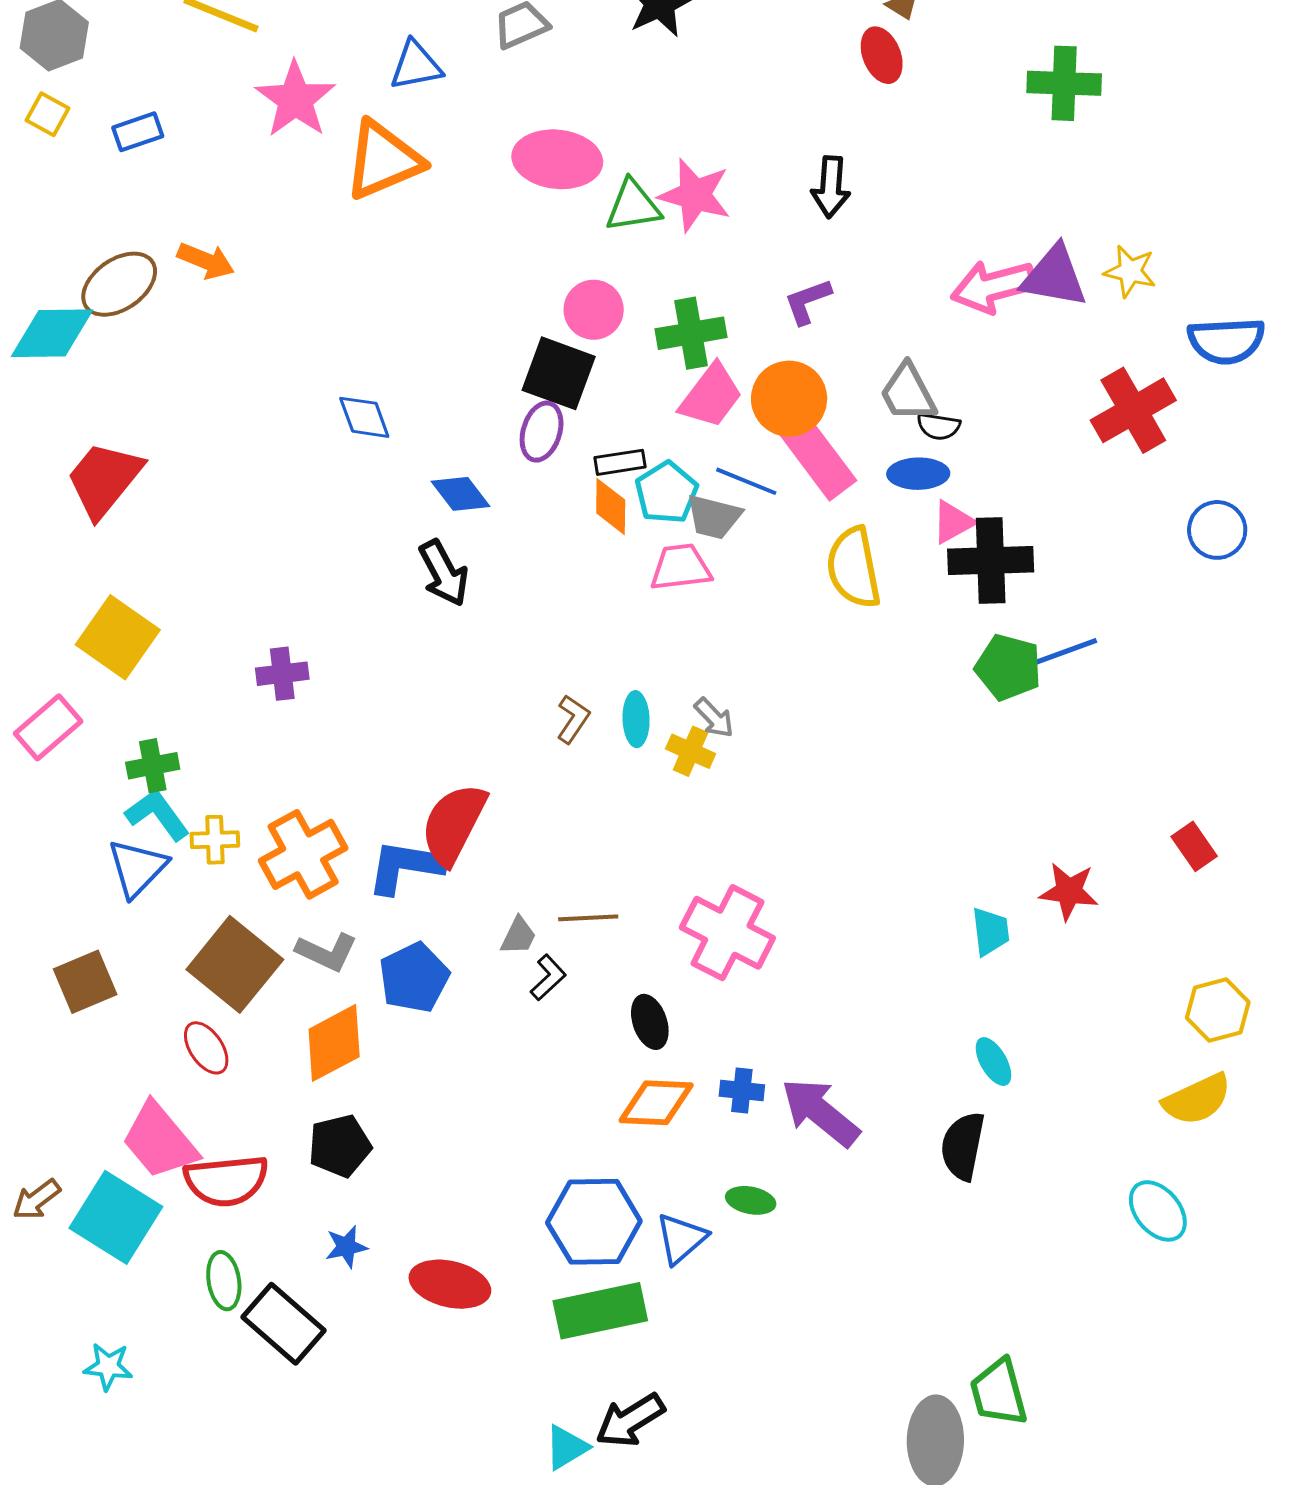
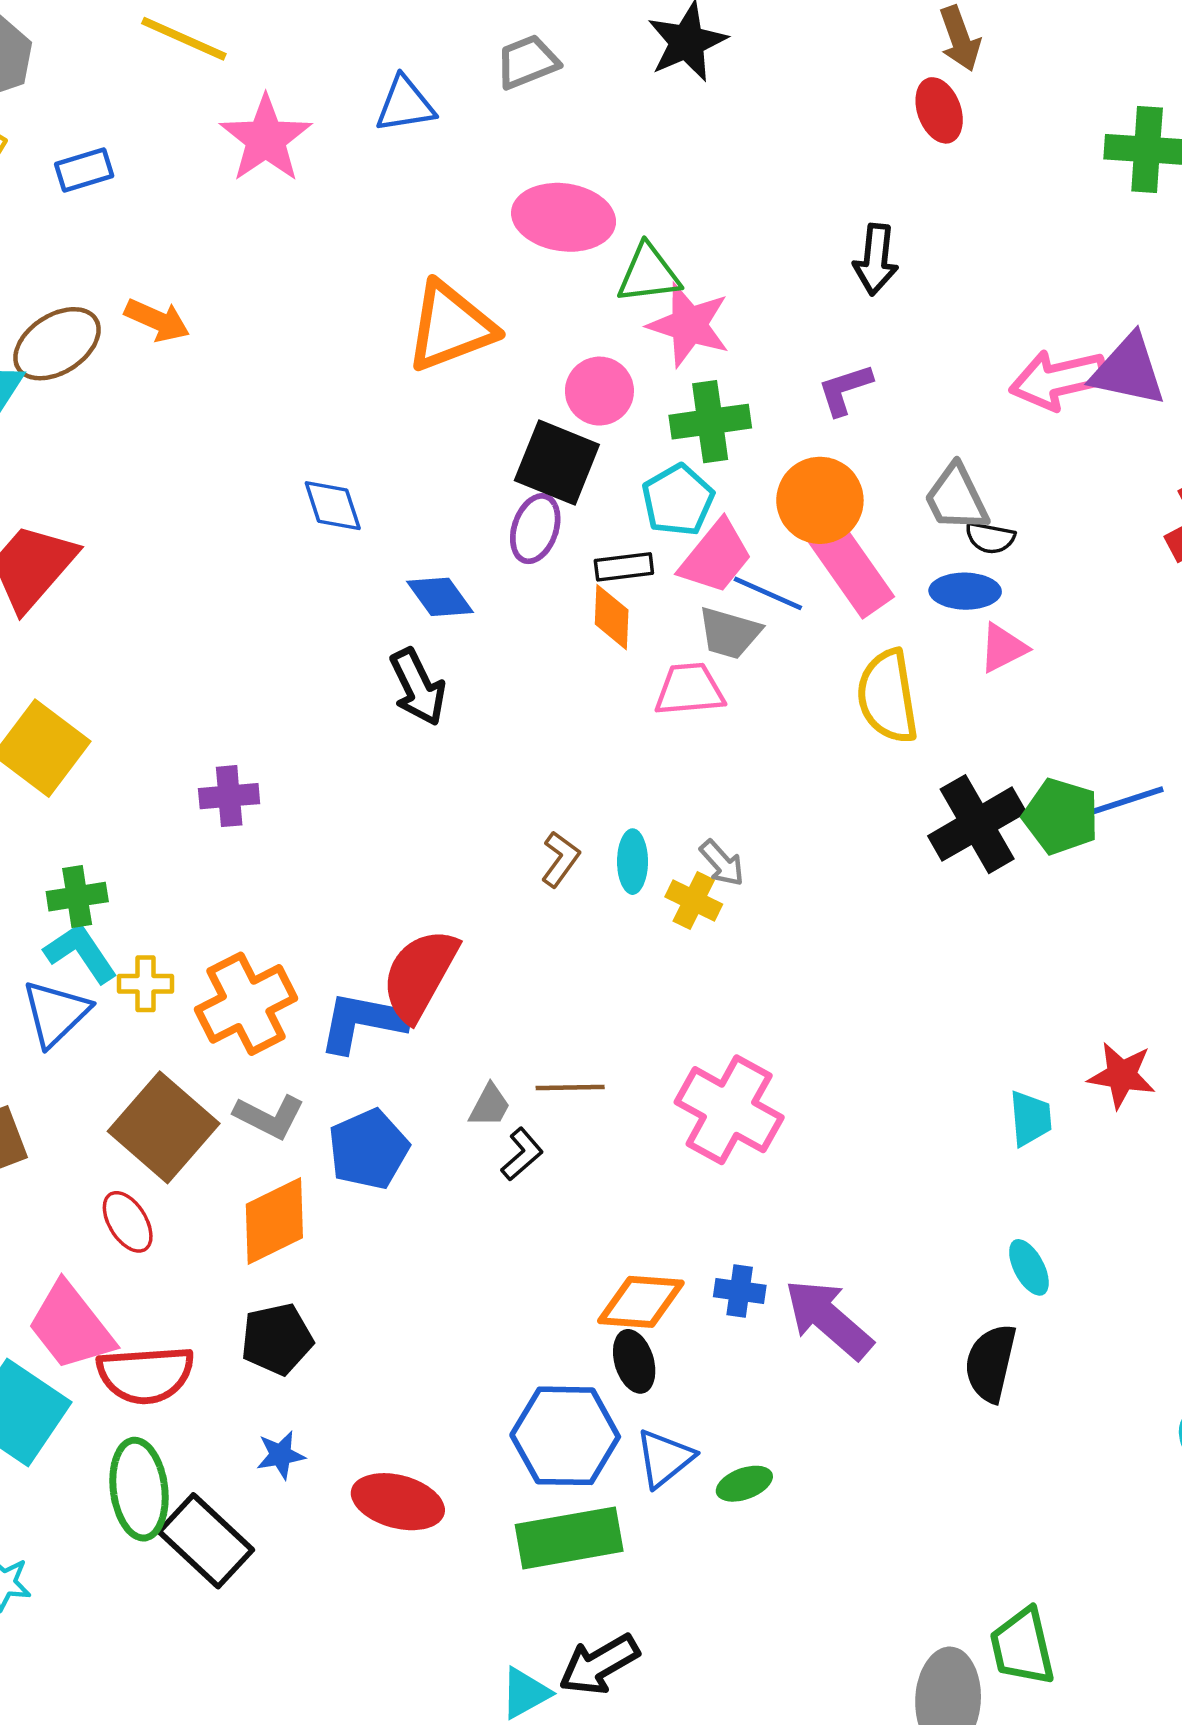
orange triangle: (383, 160) -> (450, 327), moved
pink star: (695, 195) -> (689, 325), moved
pink trapezoid: (711, 396) -> (716, 557), moved
cyan pentagon: (666, 493) -> (678, 500), moved
black cross: (991, 561) -> (977, 824), moved, turned -30
black ellipse: (650, 1022) -> (634, 1361), moved
green ellipse: (751, 1200) -> (744, 1484), moved, turned -33
green ellipse: (224, 1281) -> (139, 1489), size x1.5

